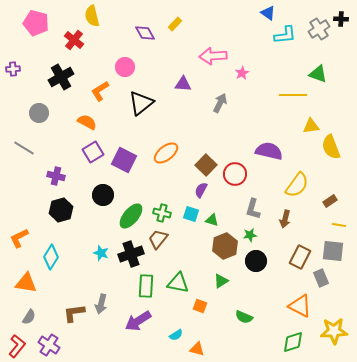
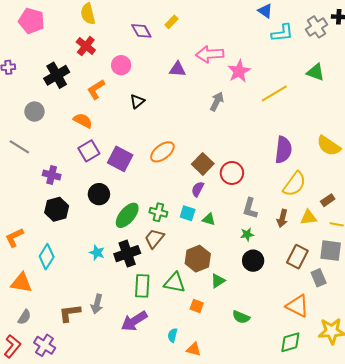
red cross: (74, 40) -> (86, 46), moved
pink star: (242, 73) -> (239, 71), size x1.6
purple triangle: (183, 84) -> (178, 69), moved
yellow line: (293, 95) -> (274, 93), moved, turned -32
black triangle: (141, 103) -> (137, 101), size x0.6
yellow triangle: (311, 126) -> (308, 217), moved
yellow semicircle: (331, 147) -> (329, 146), turned -35
purple semicircle: (269, 151) -> (283, 150), moved, turned 84
brown hexagon: (225, 246) -> (198, 259), moved
cyan semicircle: (176, 335) -> (172, 335), turned 136

